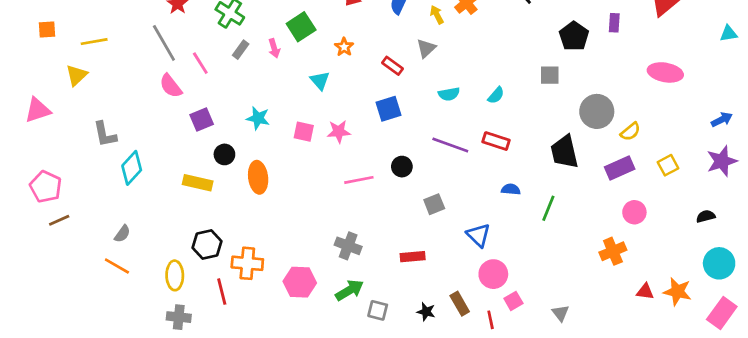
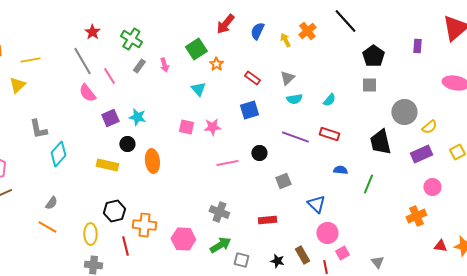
green square: (301, 27) -> (196, 49), moved
black pentagon: (574, 36) -> (373, 56), moved
gray triangle: (426, 48) -> (287, 78), moved
cyan star: (258, 118) -> (137, 117), moved

